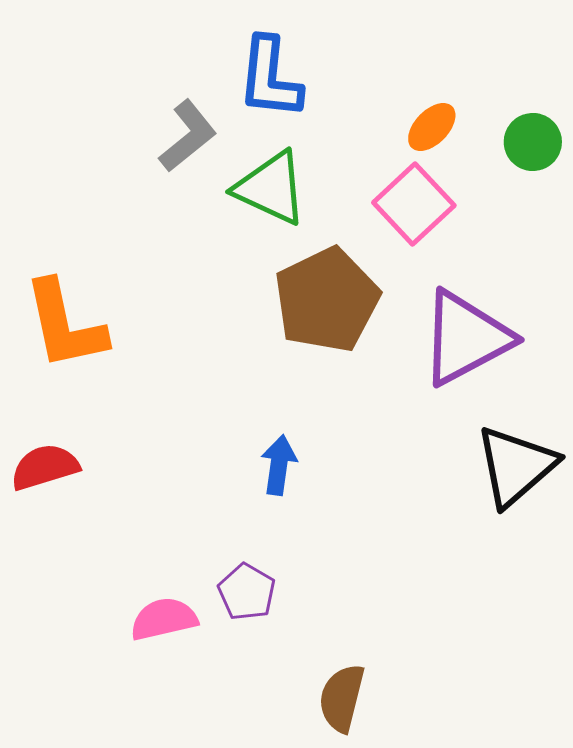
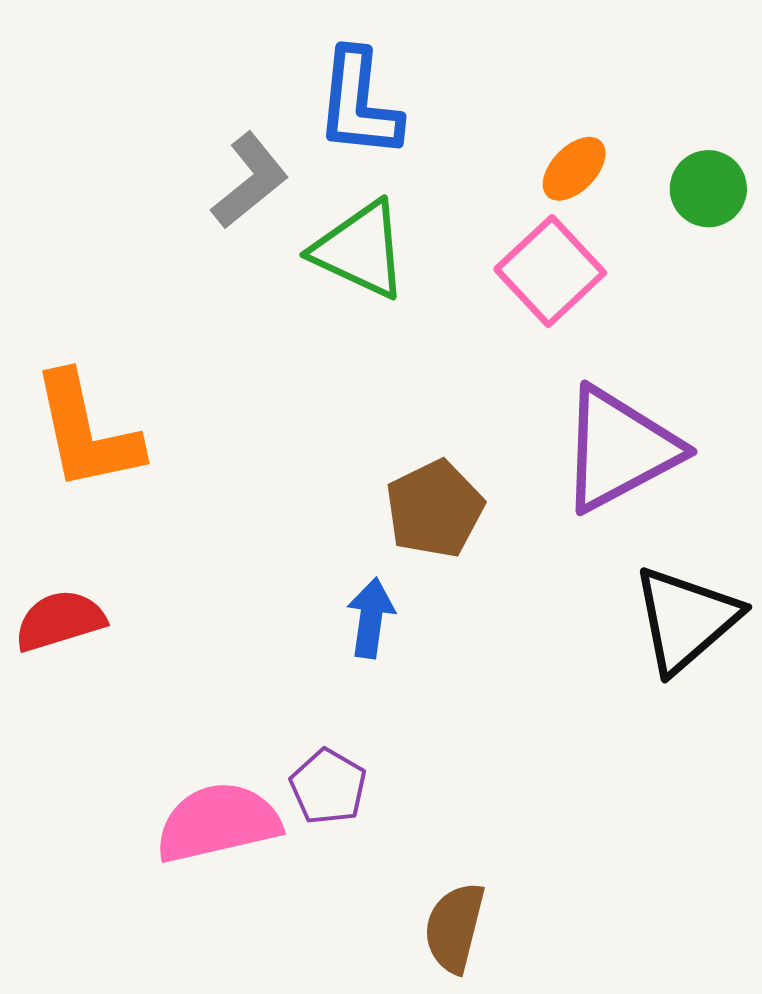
brown pentagon: (327, 300) -> (435, 509), moved, size x0.7
pink semicircle: (164, 619) -> (218, 823), size x1.4

